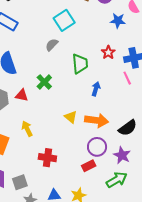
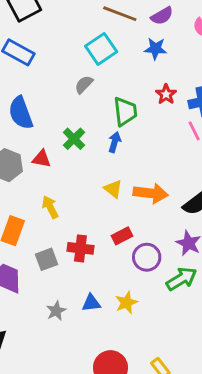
blue star: (118, 21) -> (155, 49), moved
blue arrow: (96, 89) -> (115, 142), moved
purple circle: (97, 147) -> (147, 257), moved
red rectangle: (89, 166) -> (122, 236), moved
gray square: (20, 182) -> (46, 259), moved

